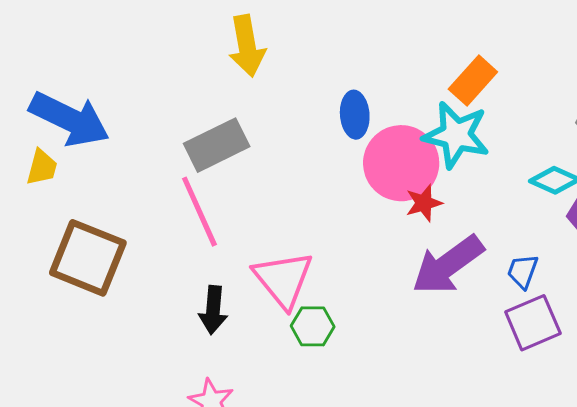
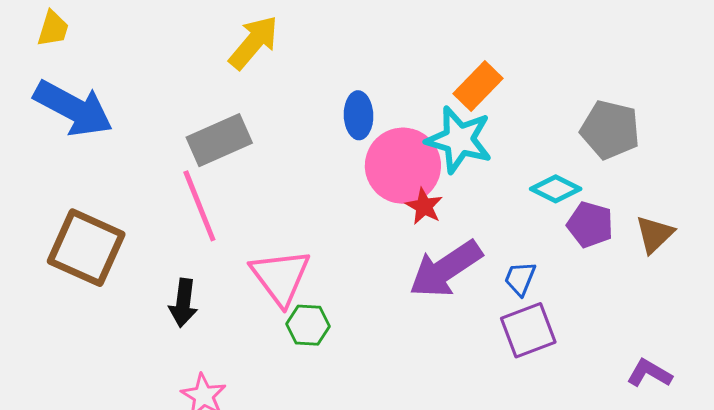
yellow arrow: (247, 46) -> (254, 42), turned -132
yellow trapezoid: (42, 167) -> (53, 29), moved
red star: (424, 203) -> (424, 206), turned -30
black arrow: (213, 310) -> (183, 303), moved

